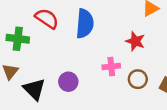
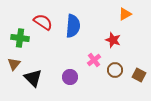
pink cross: (111, 67) -> (94, 60), turned -32
purple circle: (68, 82) -> (70, 77), moved

